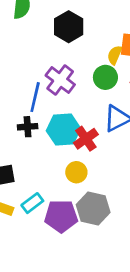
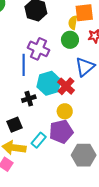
black cross: (28, 127) -> (29, 99), moved
gray hexagon: (93, 208) -> (84, 155), moved
purple pentagon: (61, 216) -> (61, 132), moved

